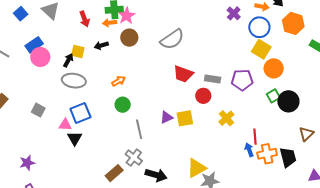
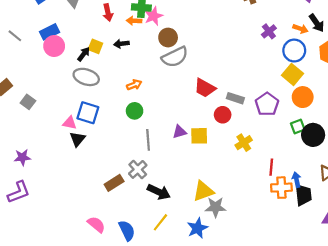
brown circle: (129, 38) -> (168, 38), moved
gray semicircle: (172, 39) -> (175, 57), moved
purple pentagon: (242, 80) -> (267, 104), turned 30
gray square: (38, 110) -> (28, 102), moved
blue square: (80, 113) -> (88, 113), turned 30
blue arrow: (249, 150) -> (297, 180), moved

